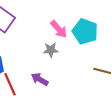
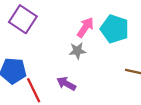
pink arrow: (59, 29) -> (85, 27), turned -102

